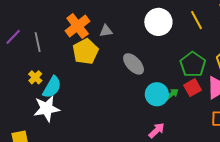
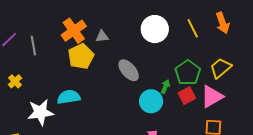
yellow cross: (35, 77) -> (15, 81), moved
cyan semicircle: (52, 87) -> (69, 97), moved, turned -130
green arrow: (172, 94) -> (165, 87), moved, turned -32

